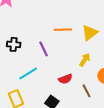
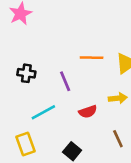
yellow arrow: (85, 60) -> (118, 98), turned 48
red semicircle: (65, 79) -> (88, 112), moved

